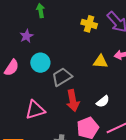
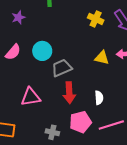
purple star: (26, 36) -> (18, 17), moved
white semicircle: (103, 101) -> (99, 98), turned -64

